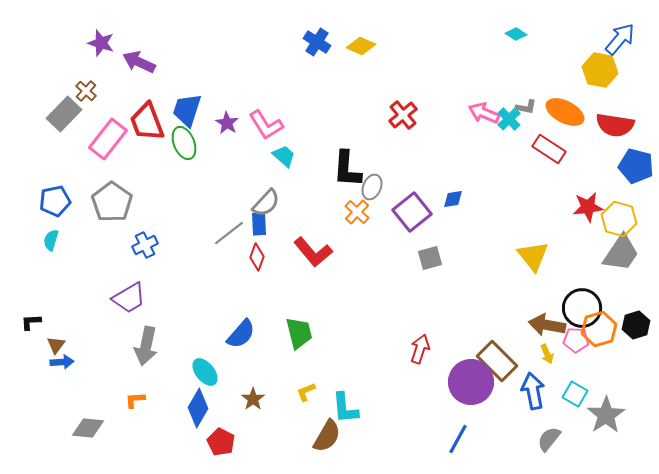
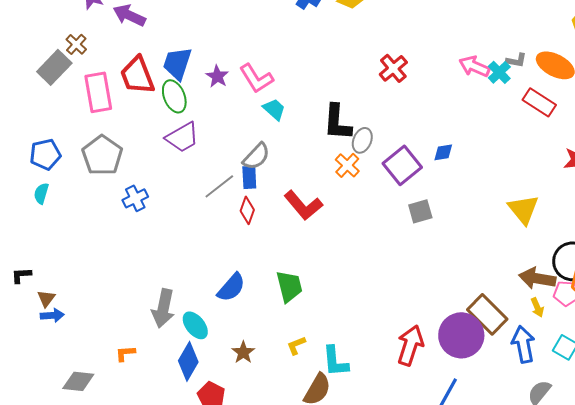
pink rectangle: (108, 139) -> (98, 92), turned -48
purple trapezoid: (129, 298) -> (182, 137), moved
gray arrow: (146, 346) -> (163, 308), moved
red arrow: (420, 349) -> (410, 345), moved, size x1.4

